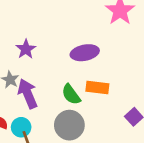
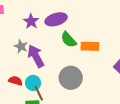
purple ellipse: (85, 53) -> (56, 19), moved
green semicircle: (71, 94) -> (69, 40), moved

